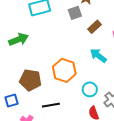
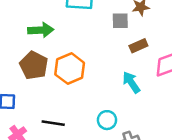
orange hexagon: (64, 70) -> (70, 69), moved
brown pentagon: (30, 80) -> (34, 65), moved

